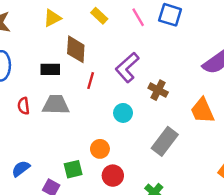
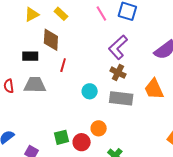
yellow rectangle: (99, 16) -> (61, 14), moved
purple L-shape: (127, 67) -> (118, 47), moved
gray rectangle: (165, 141) -> (121, 98), moved, turned 60
orange circle: (100, 149) -> (99, 128), moved
green square: (73, 169) -> (61, 137), moved

